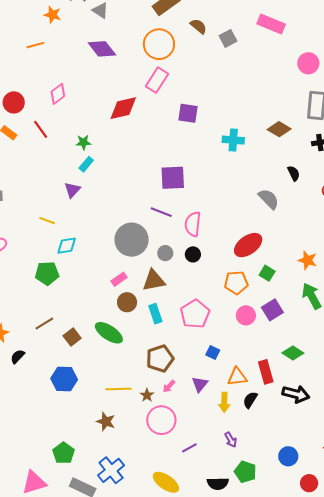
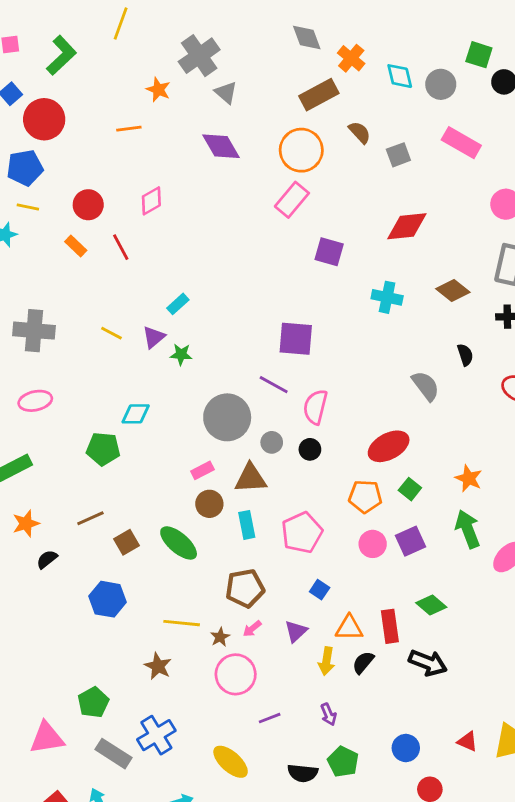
red diamond: (123, 108) -> (407, 226), moved
green star: (83, 142) -> (181, 354), moved
yellow line: (47, 221) -> (111, 333), moved

